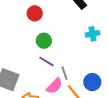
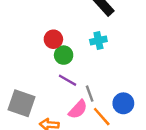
red circle: (35, 13) -> (53, 39), moved
cyan cross: (92, 34) -> (98, 40), moved

